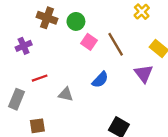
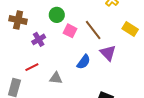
brown cross: (47, 18) -> (18, 20), moved
purple cross: (24, 46) -> (39, 39), moved
purple triangle: (144, 73) -> (108, 53), moved

